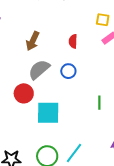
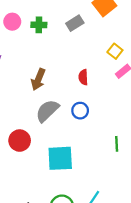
yellow square: (103, 20) -> (115, 51), turned 32
red circle: (24, 93) -> (20, 141), moved

